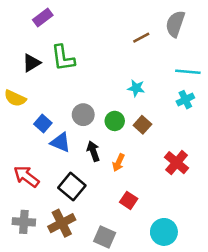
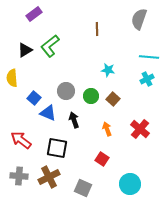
brown line: (141, 38) -> (97, 29), moved, turned -64
green L-shape: (63, 58) -> (50, 46), turned 60
yellow semicircle: (15, 98) -> (12, 78), turned 60
orange arrow: (119, 163) -> (107, 129), moved, turned 136
black square: (72, 187) -> (57, 148), turned -30

